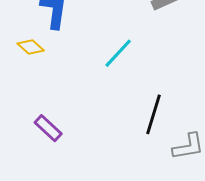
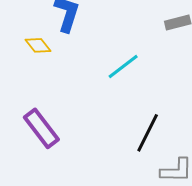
purple rectangle: (48, 128) -> (41, 128), size x1.4

